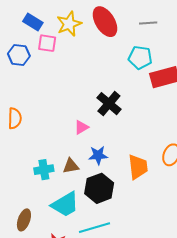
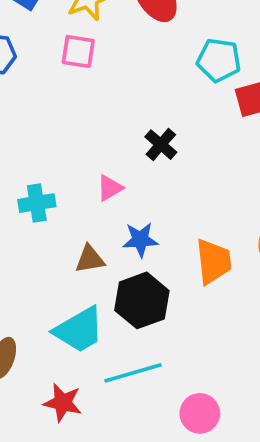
pink square: (47, 43) -> (78, 51), moved
black cross: (109, 104) -> (161, 145), size x0.7
cyan cross: (44, 170) -> (37, 203), moved

